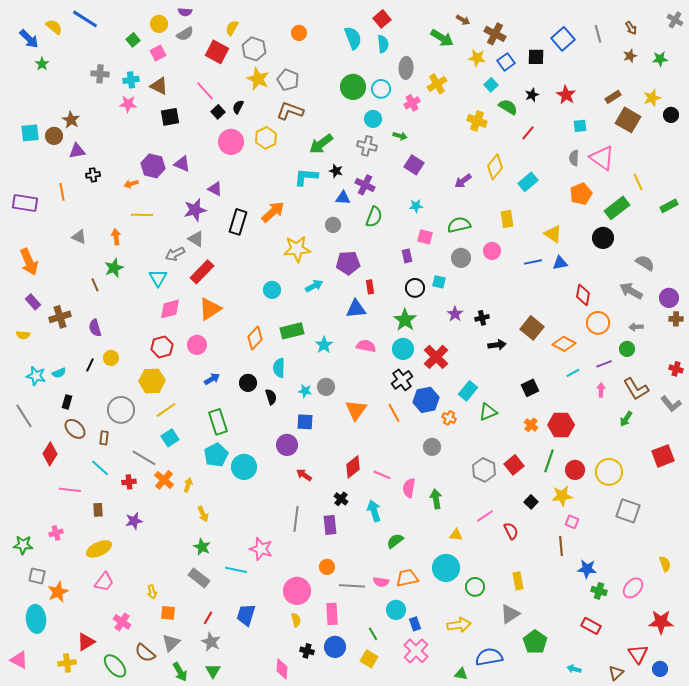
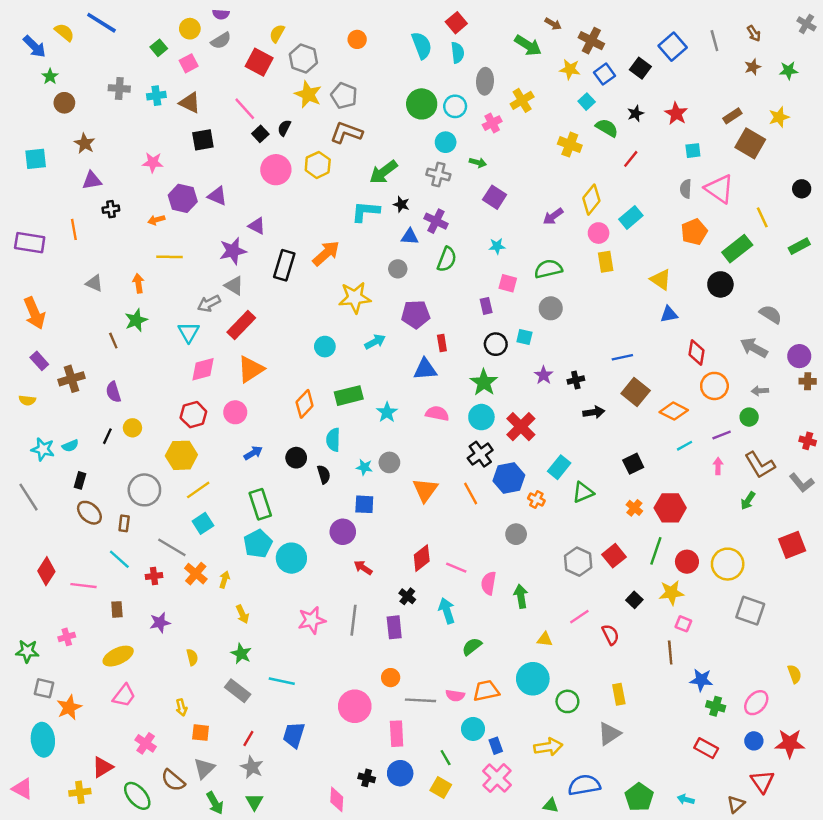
black square: (536, 57) -> (640, 68), turned 36
pink star: (128, 104) -> (153, 163), moved
black circle: (671, 115) -> (802, 189), moved
brown circle: (54, 136) -> (64, 103), moved
pink circle: (492, 251) -> (599, 233), moved
blue line: (533, 262) -> (622, 357), moved
red diamond: (50, 454) -> (46, 571), moved
pink star: (261, 549) -> (312, 620), moved, turned -30
yellow semicircle: (296, 620) -> (192, 657), moved
green pentagon: (535, 642) -> (639, 797), moved
blue circle: (660, 669) -> (754, 741), moved

